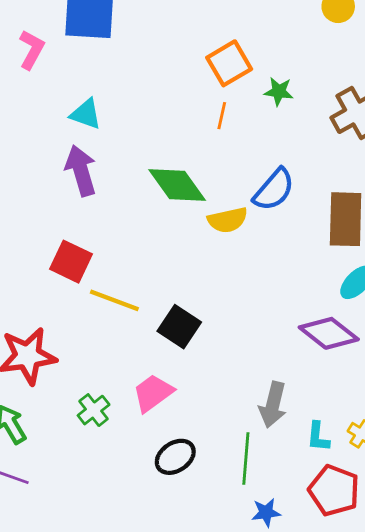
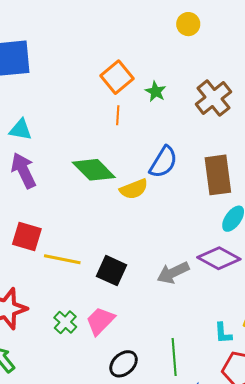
green star: (279, 91) -> (156, 92), turned 30
gray arrow: (273, 405) -> (173, 273), moved, turned 60
green cross: (94, 410) -> (65, 322), moved

